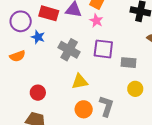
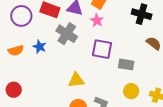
blue star: (38, 37) -> (40, 47), moved
gray cross: (69, 50) -> (67, 34), moved
red circle: (38, 93) -> (14, 90), moved

